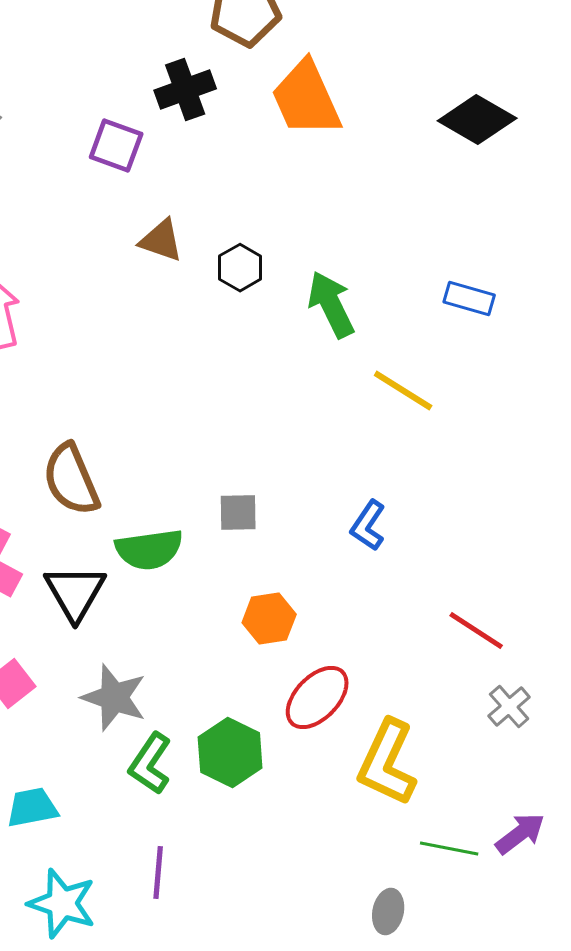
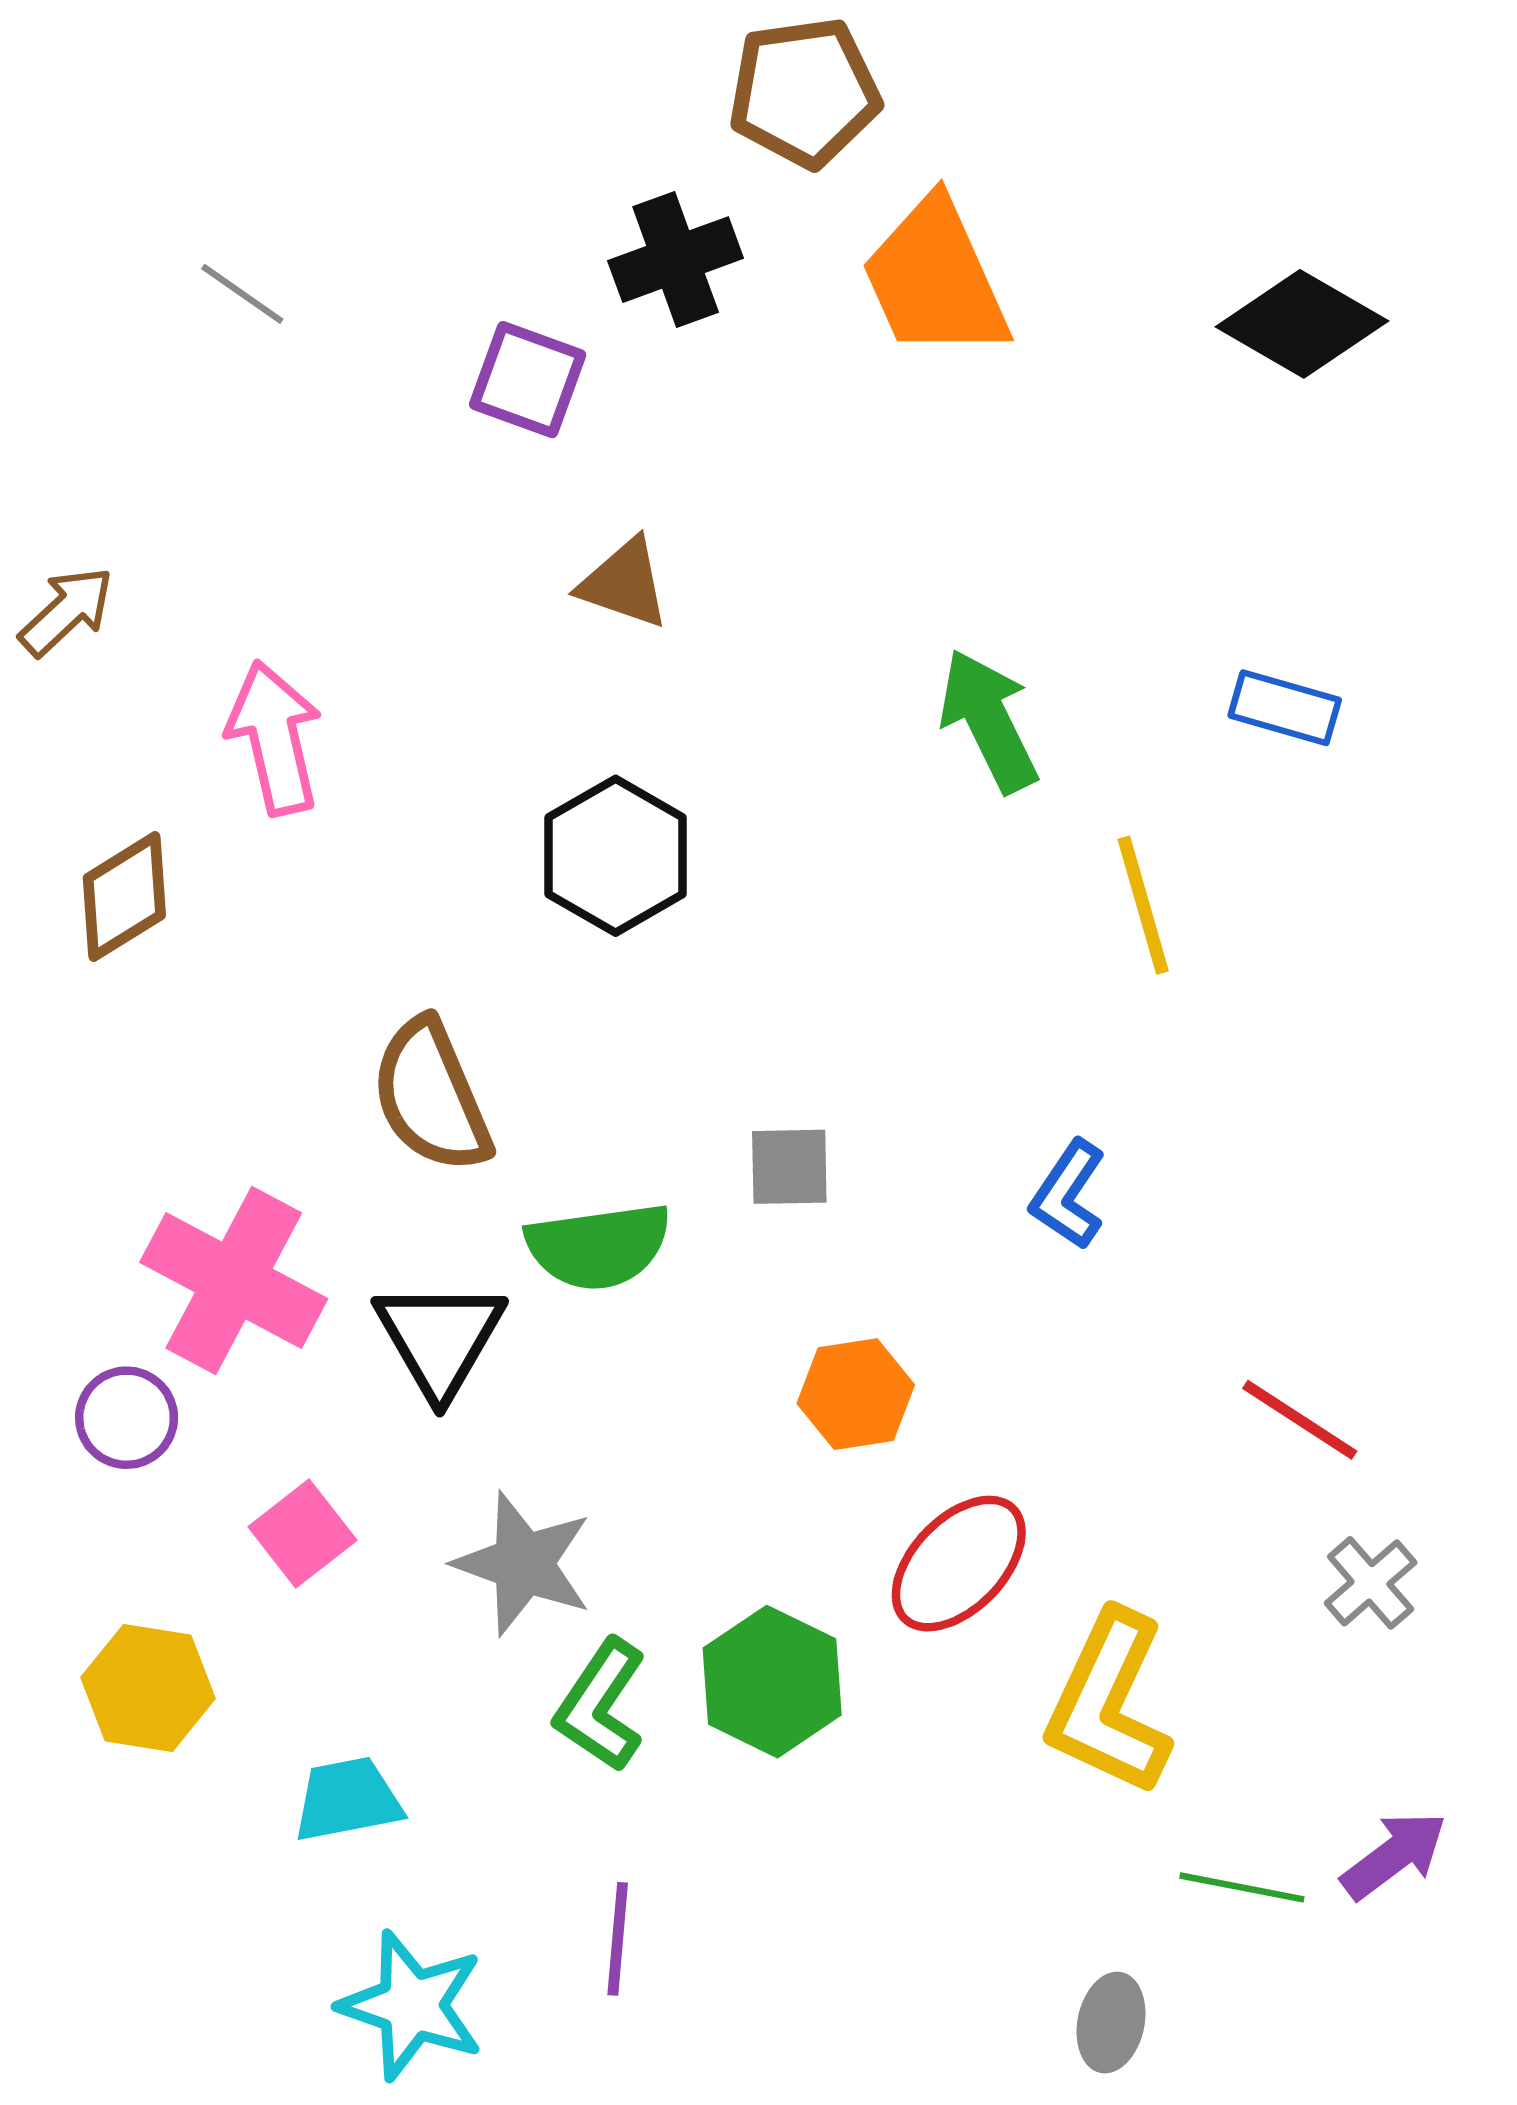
black hexagon: (240, 268) -> (616, 856), moved, size x1.5
yellow line: (403, 390) -> (1143, 905), turned 42

